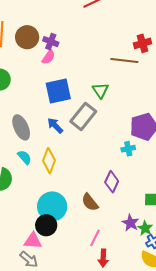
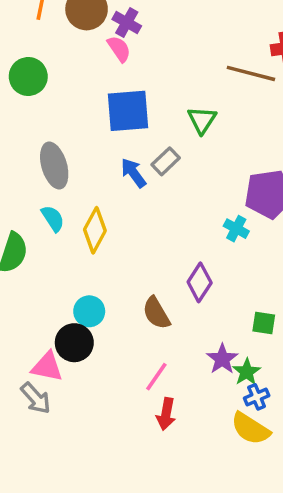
pink semicircle: (48, 57) -> (119, 49), turned -77
gray rectangle: (83, 116) -> (166, 161), size x0.6
blue arrow: (55, 126) -> (133, 173), moved
cyan cross: (128, 149) -> (236, 229), turned 32
cyan circle: (52, 206) -> (89, 311), size x0.6

